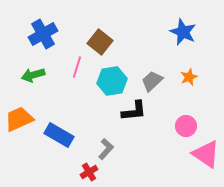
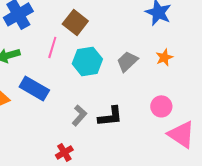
black L-shape: (134, 111) -> (110, 116), moved
blue rectangle: (59, 135) -> (34, 88), moved
gray L-shape: (106, 149) -> (79, 115), moved

